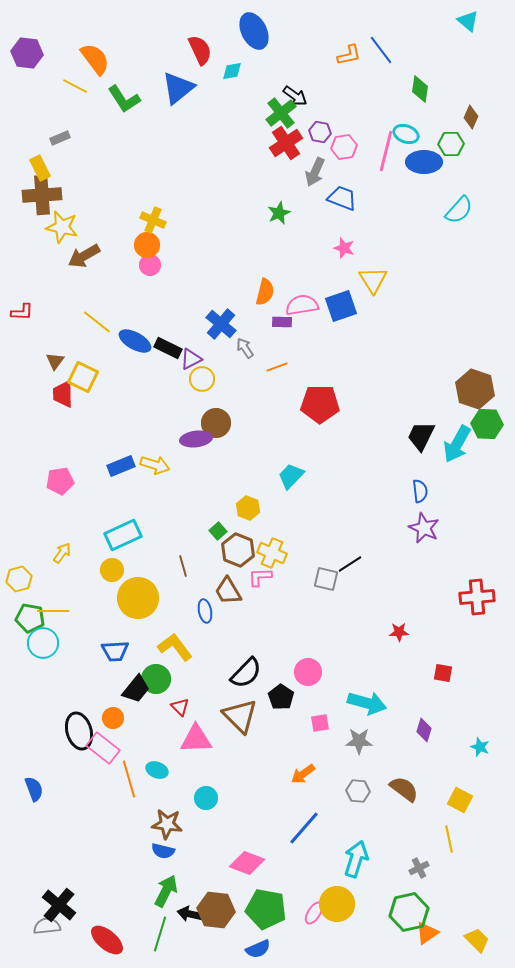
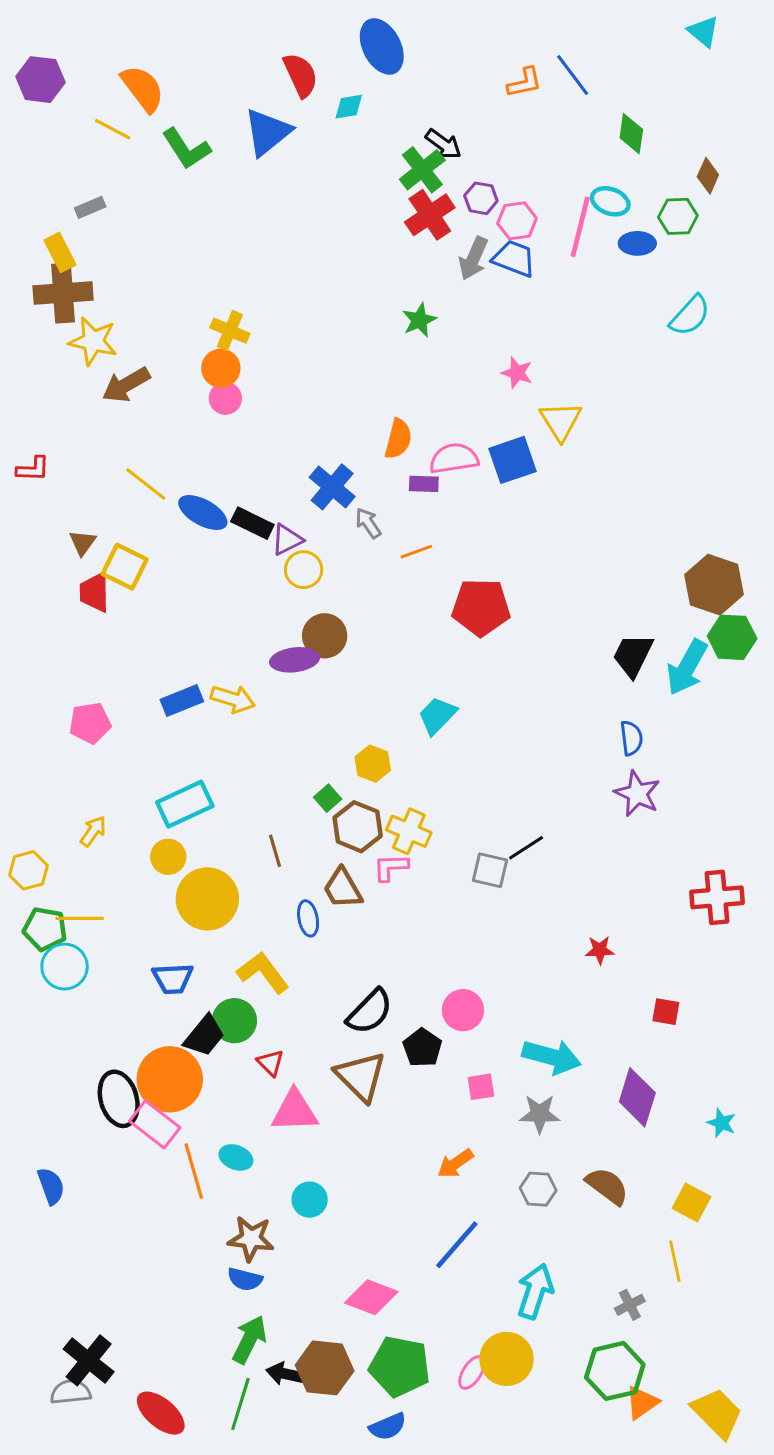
blue ellipse: (424, 162) -> (637, 243), size x0.7
blue trapezoid: (342, 198) -> (514, 258), moved
orange circle: (113, 718) -> (170, 1079), size x2.0
purple diamond: (424, 730) -> (637, 1097), size x1.6
yellow trapezoid: (477, 940) -> (717, 1413), size x1.4

